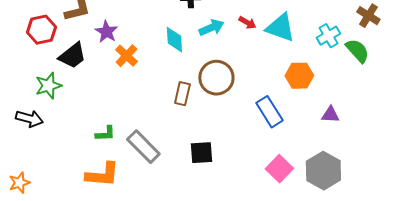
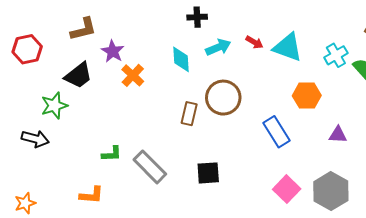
red hexagon: (41, 30) -> (27, 49), moved
orange L-shape: (102, 175) -> (92, 195), moved, size x0.7

